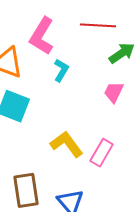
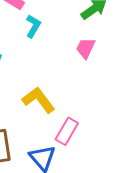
pink rectangle: (102, 153) -> (67, 131), moved

